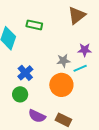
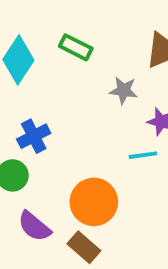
gray star: (63, 61) -> (124, 90), moved
orange circle: (61, 85) -> (94, 202), moved

